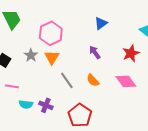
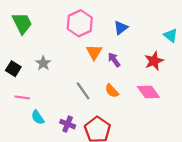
pink hexagon: (51, 33) -> (80, 23), moved
orange triangle: (52, 57) -> (94, 52), moved
cyan semicircle: (26, 104) -> (38, 117), turned 48
purple cross: (46, 105) -> (68, 124), moved

